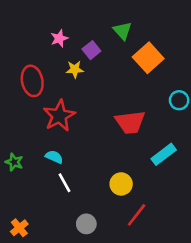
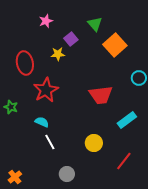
pink star: (59, 38) -> (46, 21), moved
green star: (14, 162) -> (11, 107), moved
red line: (137, 215) -> (124, 161), moved

